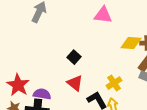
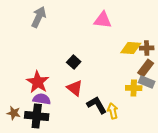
yellow cross: (114, 83) -> (134, 88), moved, turned 35
red star: (18, 85) -> (38, 82), moved

